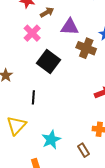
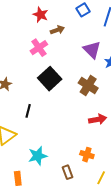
purple triangle: (70, 27) -> (92, 50), moved, turned 30
brown cross: (86, 48) -> (88, 86), moved

